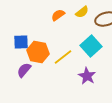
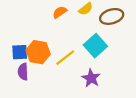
blue square: (21, 42) -> (20, 52), moved
purple semicircle: (24, 70) -> (23, 72), turned -42

